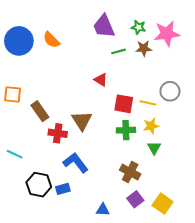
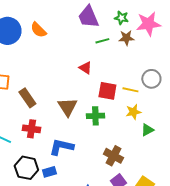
green cross: (126, 130) -> (95, 116), moved
red cross: (58, 133) -> (31, 129), moved
green triangle: (154, 148) -> (147, 130), moved, turned 32
blue L-shape: (76, 163) -> (61, 147), turned -40

